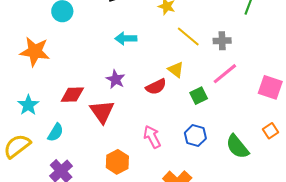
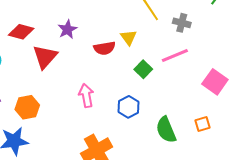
green square: (199, 96) -> (143, 69), turned -36
orange hexagon: (117, 162) -> (27, 107), moved

